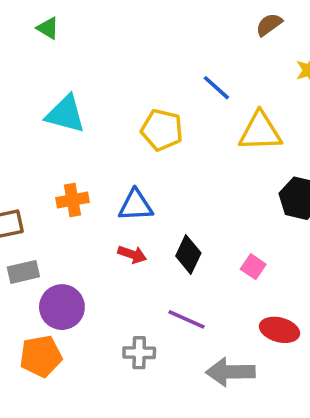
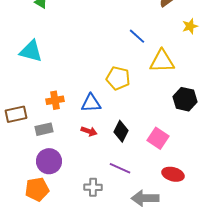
cyan triangle: (65, 114) -> (31, 51), moved
yellow pentagon: (162, 130) -> (118, 78), moved
pink square: (253, 267) -> (158, 138), size x1.5
gray rectangle: (23, 272) -> (44, 129), moved

